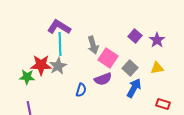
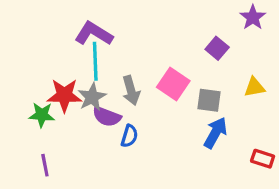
purple star: (157, 40) -> (253, 17), moved
gray arrow: (93, 45) -> (131, 90), moved
gray square: (130, 68) -> (209, 100), turned -35
yellow triangle: (157, 68) -> (254, 87), moved
purple semicircle: (103, 79) -> (107, 116), moved, turned 42

